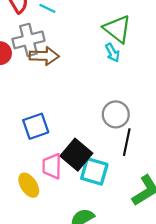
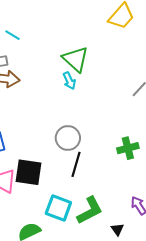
black square: (76, 155) -> (29, 172), turned -36
cyan square: (94, 171) -> (58, 208), moved

